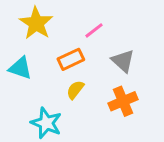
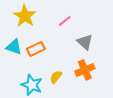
orange rectangle: (71, 59) -> (36, 49), moved
yellow semicircle: (75, 90) -> (56, 77), moved

